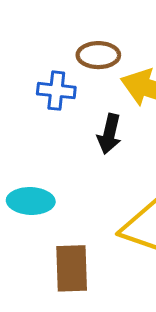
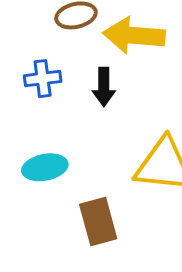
blue cross: (56, 91) -> (43, 79), moved

